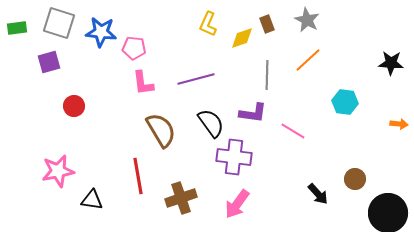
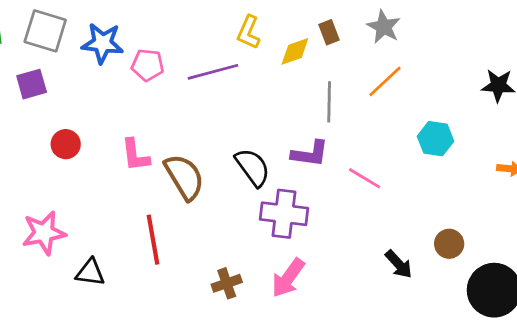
purple line: (196, 79) -> (213, 72), moved
pink L-shape: (143, 83) -> (135, 155), moved
brown cross: (181, 198) -> (227, 283), moved, size x0.7

